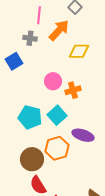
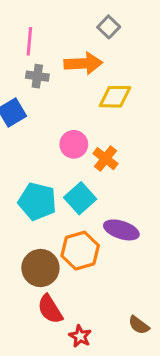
pink line: (39, 15) -> (29, 41), moved
orange arrow: (59, 30) -> (83, 63), turned 45
orange cross: (73, 90) -> (105, 159), turned -35

